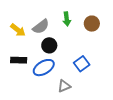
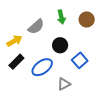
yellow arrow: (18, 30) -> (14, 41), moved, turned -63
black circle: (49, 45) -> (60, 45), moved
black rectangle: (19, 60) -> (16, 62), turned -42

